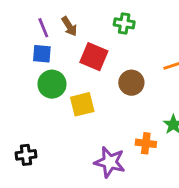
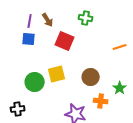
purple line: (43, 28) -> (30, 21), turned 32
brown circle: (131, 83) -> (91, 77), moved
green circle: (52, 84) -> (35, 82), moved

